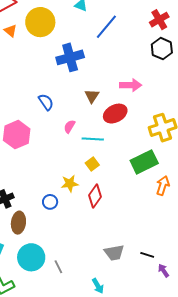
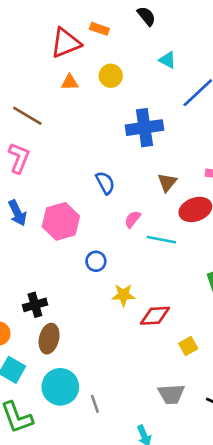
yellow circle: (40, 22) -> (111, 76), size x0.6
orange triangle: (10, 31) -> (70, 82), turned -48
yellow square: (92, 164) -> (188, 346), moved
red diamond: (95, 196) -> (155, 316), turned 45
blue circle: (50, 202) -> (96, 261), moved

